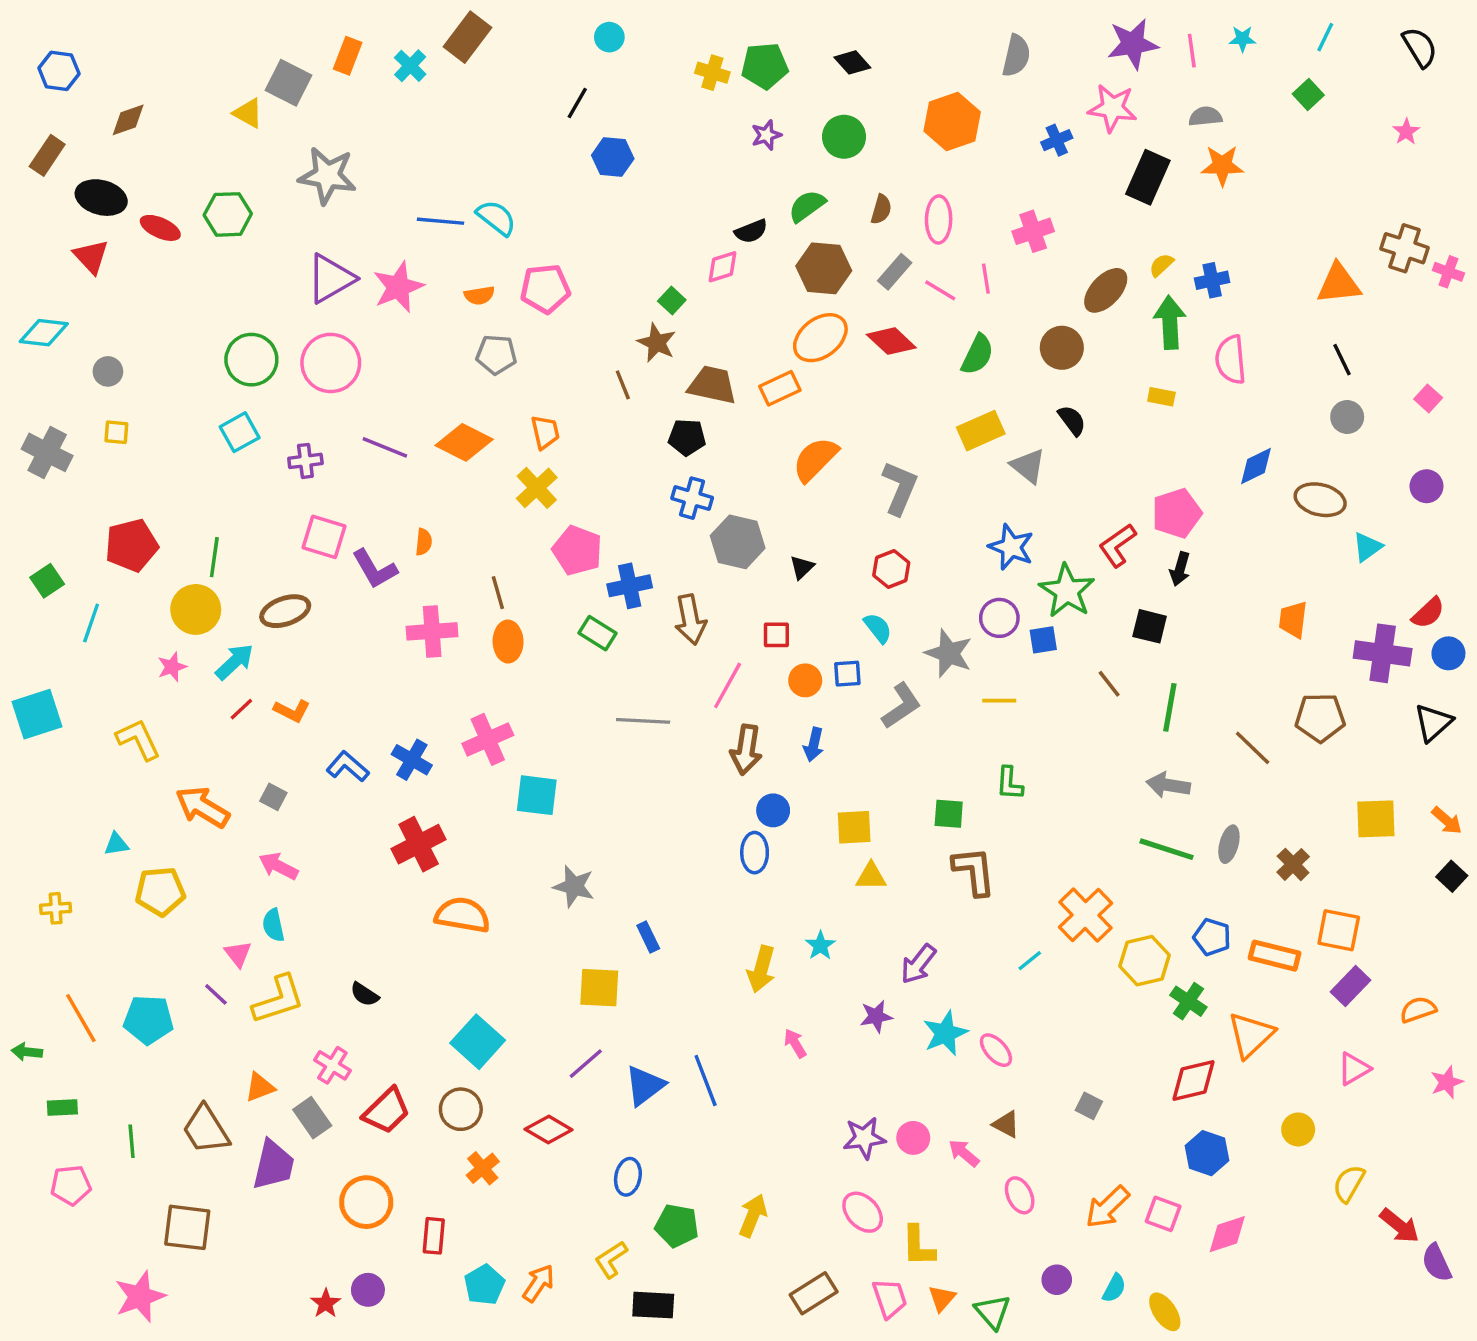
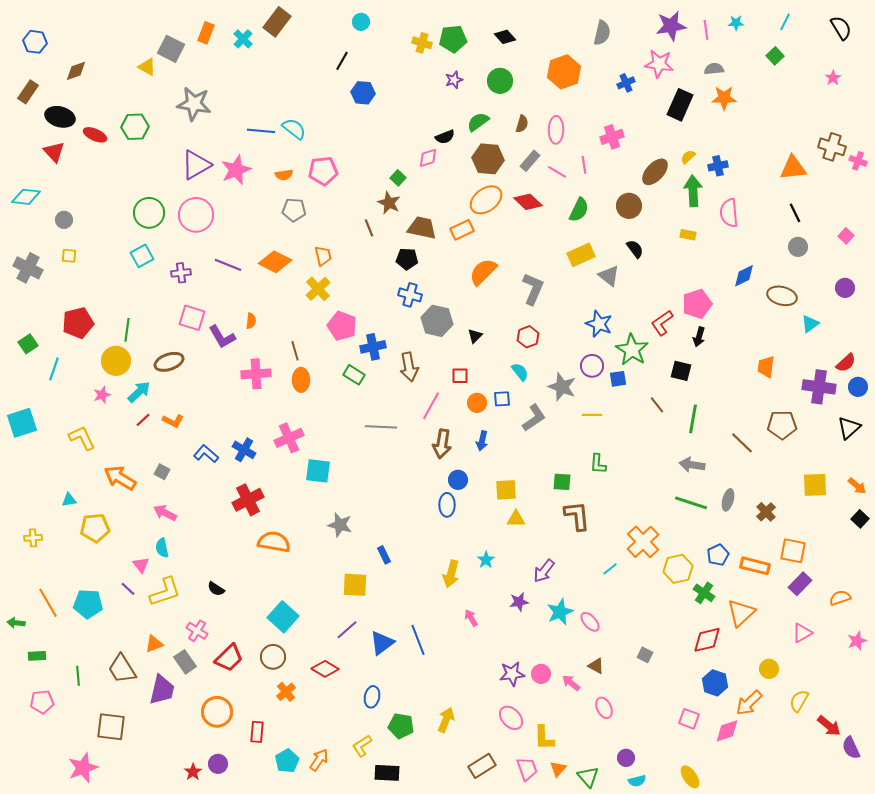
blue pentagon: (1212, 937) -> (718, 555), turned 30
orange arrow: (1107, 1207) -> (749, 703), moved
cyan semicircle: (1114, 1288) -> (637, 781), moved, turned 48

